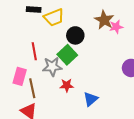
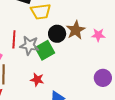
brown star: (104, 20) -> (76, 30), moved
gray star: (52, 67) -> (29, 45), moved

